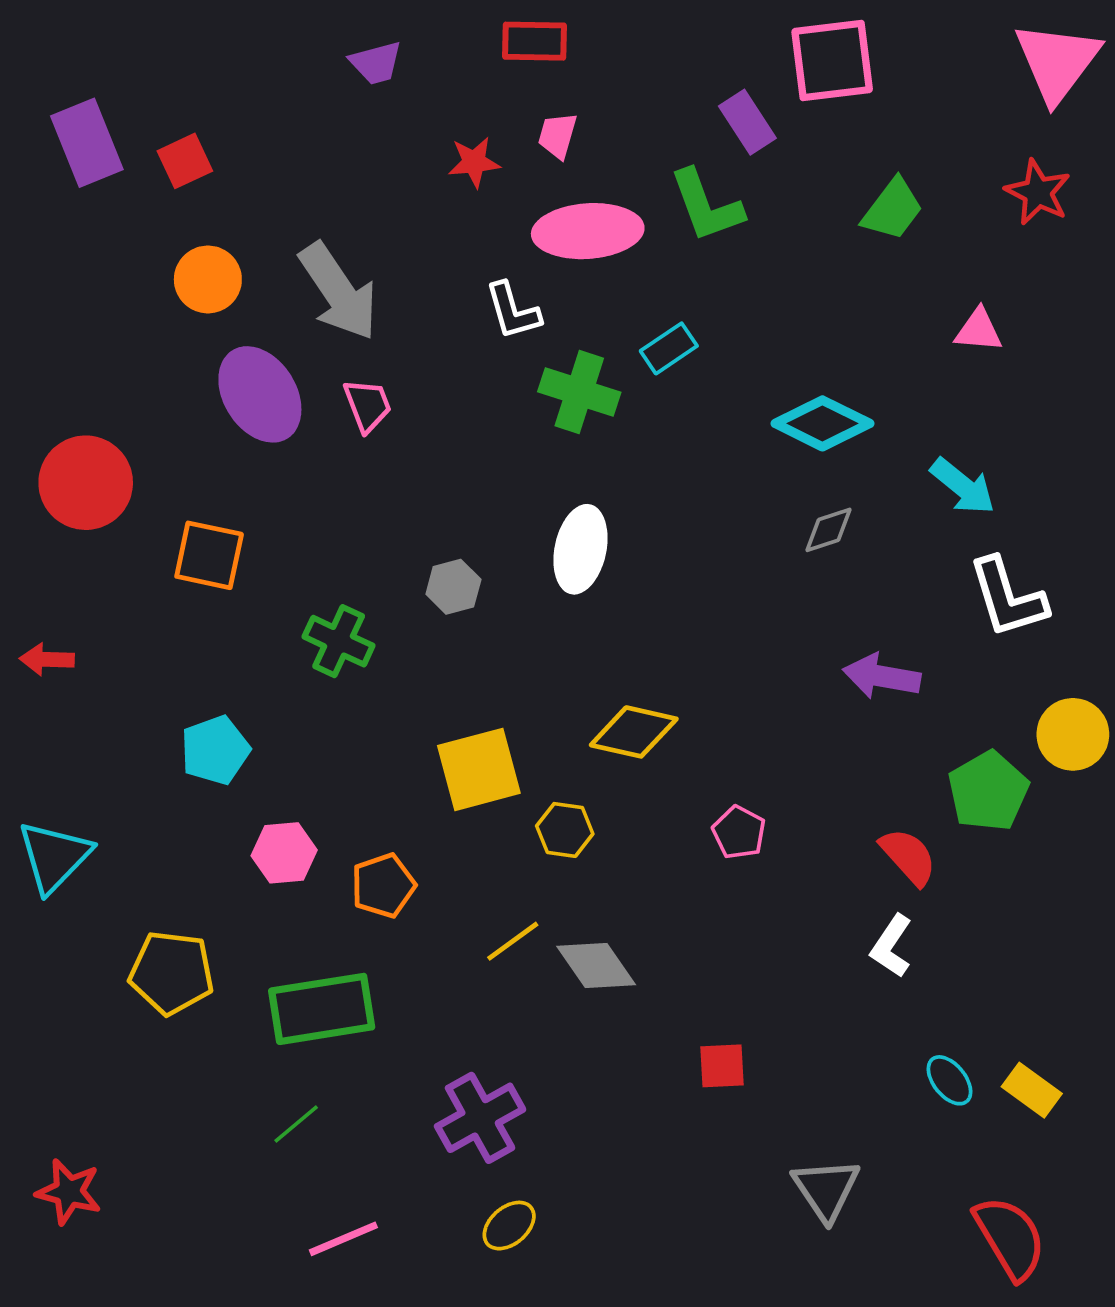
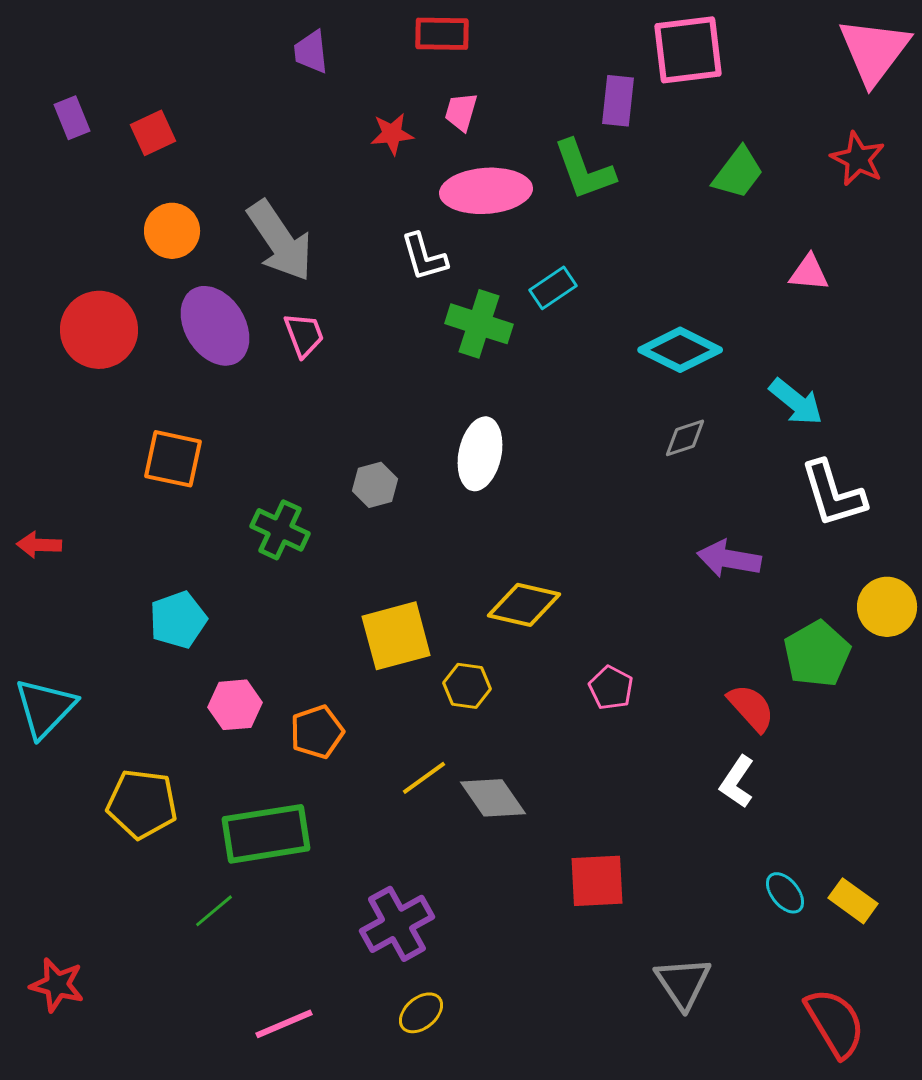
purple trapezoid: (376, 63) -> (311, 52), turned 99
purple rectangle: (747, 122) -> (618, 101), turned 39
purple rectangle: (87, 143) -> (72, 118), size x0.6
red circle: (86, 483) -> (99, 330), moved
red square: (722, 1066) -> (597, 881), size x1.4
green line: (296, 1124) -> (214, 911), moved

